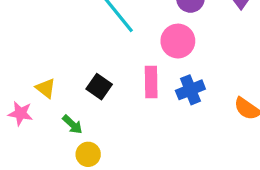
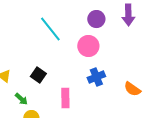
pink rectangle: (151, 82) -> (65, 98), moved

